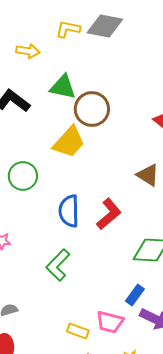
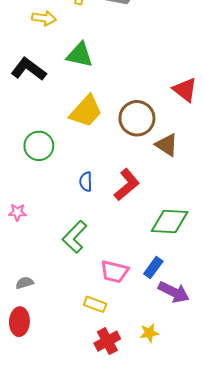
brown circle: (92, 109) -> (137, 118), moved
blue semicircle: (69, 211) -> (86, 182), size x0.6
pink trapezoid: (110, 322) -> (114, 272), moved

